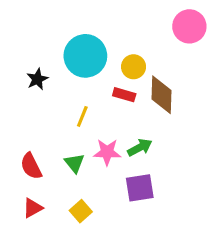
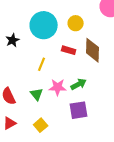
yellow circle: (134, 67) -> (76, 23), moved

